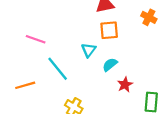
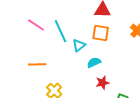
cyan line: (58, 69) -> (60, 31), moved
orange line: (25, 85) -> (37, 64), moved

